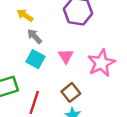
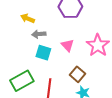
gray arrow: (35, 36) -> (39, 34), turned -40

